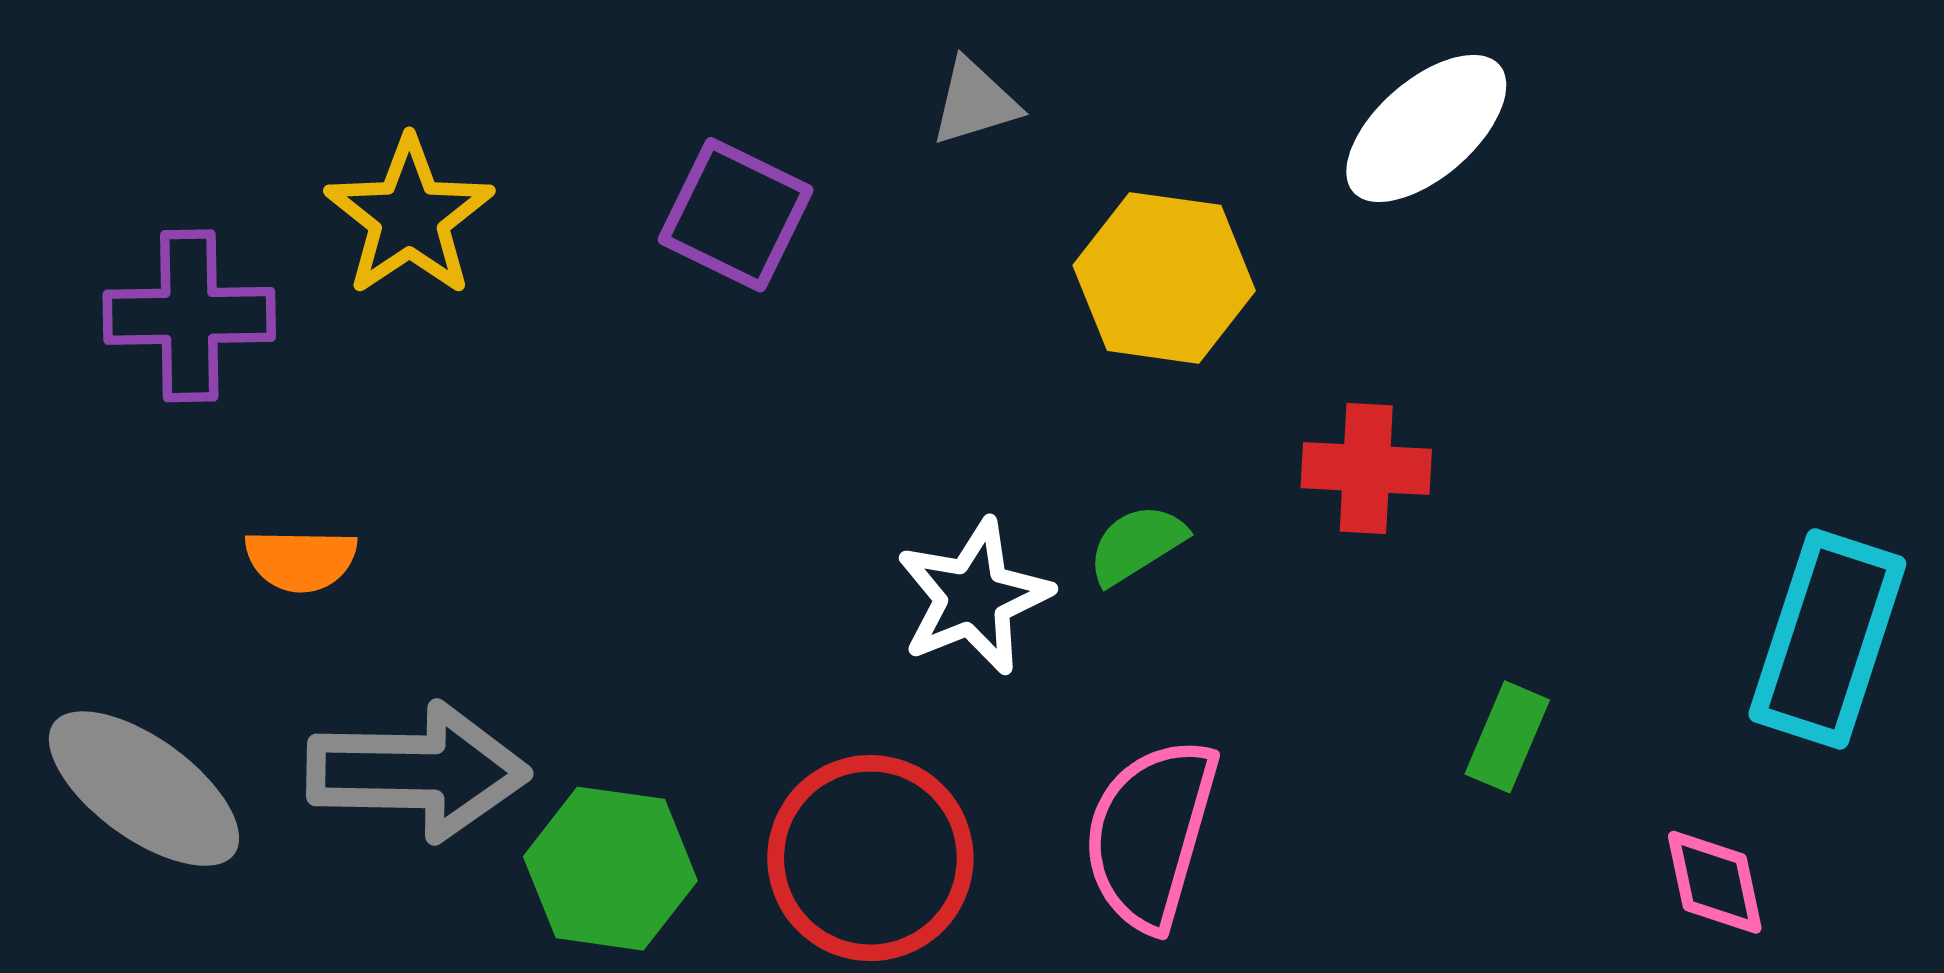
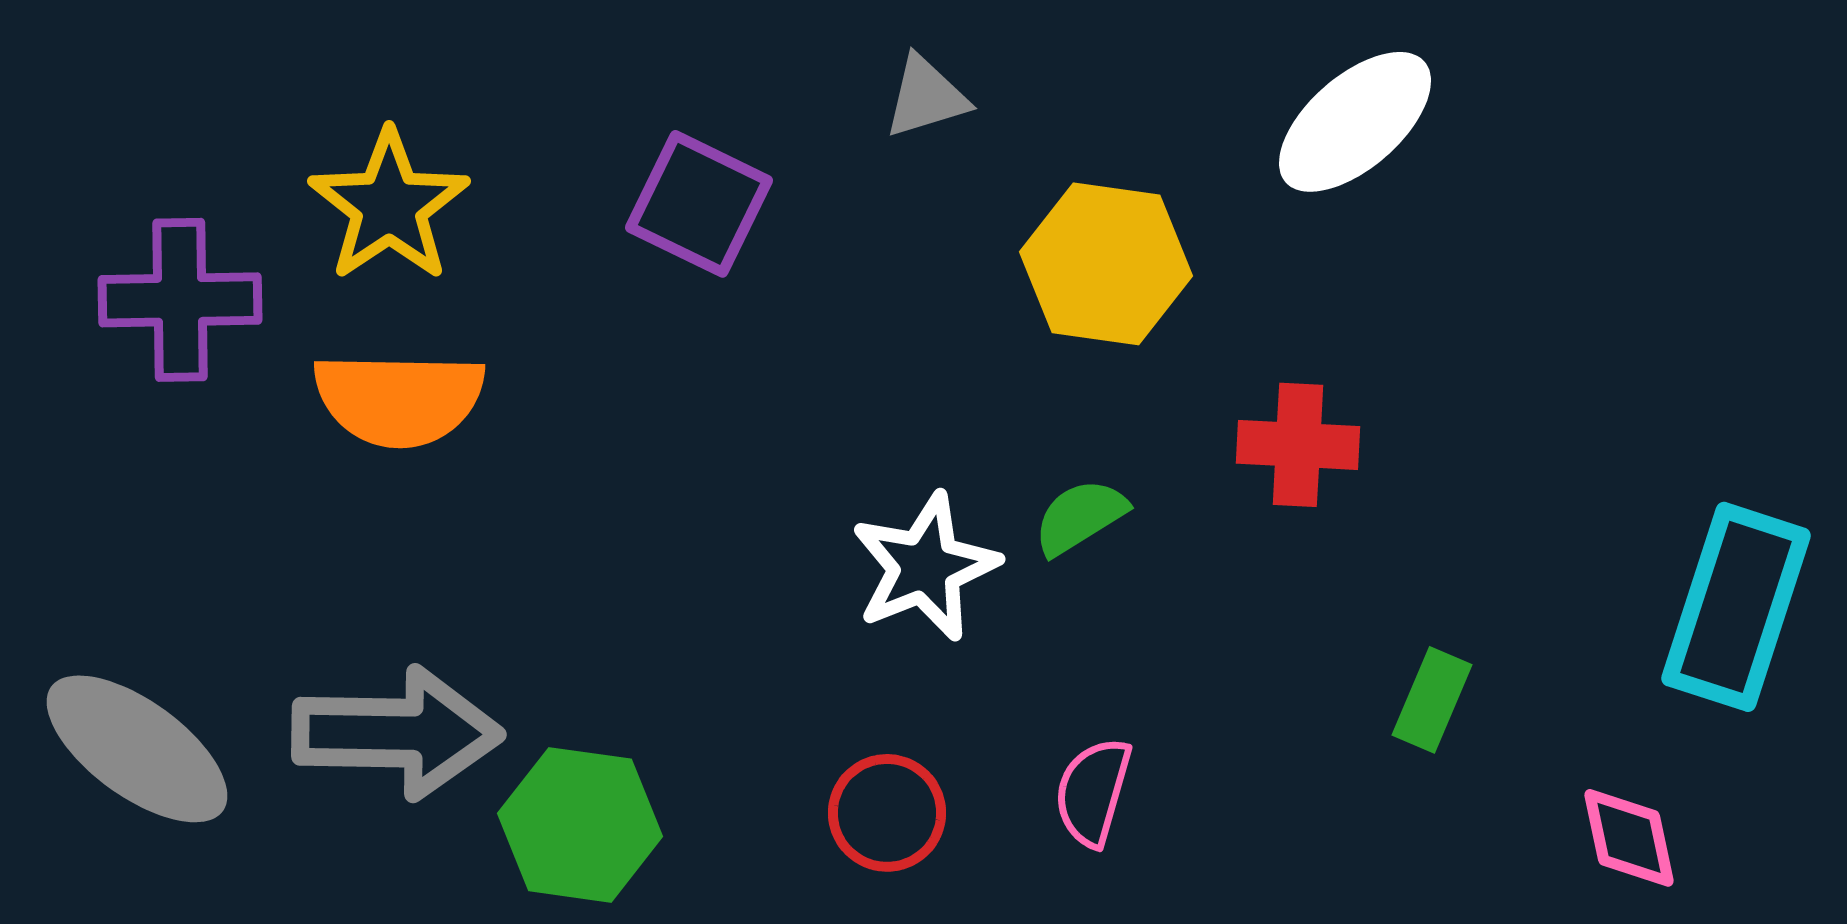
orange semicircle: (301, 560) -> (399, 399), moved, size x1.6
pink semicircle: (1150, 834) -> (1093, 792), size x0.6
red circle: (870, 858) -> (887, 813), moved, size x0.6

